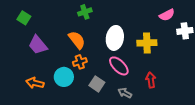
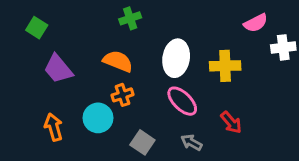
orange semicircle: (77, 40) -> (118, 61), turned -30
red arrow: (151, 80) -> (231, 123), turned 147
orange arrow: (35, 83) -> (54, 127), turned 60
gray square: (97, 84) -> (142, 142), moved

